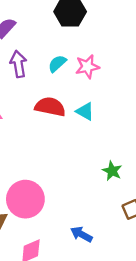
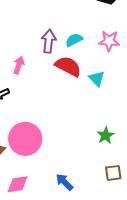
purple arrow: (18, 64) -> (49, 41), moved
cyan semicircle: (57, 64) -> (74, 40), moved

